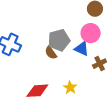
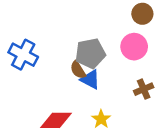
blue triangle: (82, 49) -> (90, 79), moved

